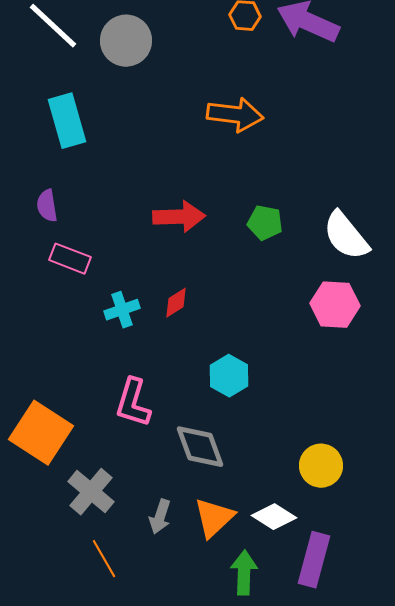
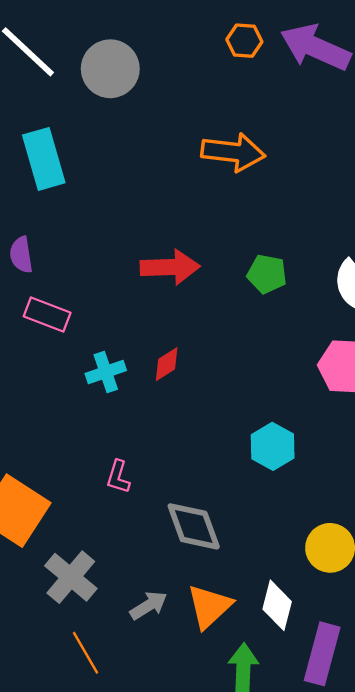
cyan hexagon: (229, 376) -> (273, 446), moved
pink L-shape: (133, 403) -> (118, 477), size x0.6
gray arrow: (160, 517) -> (149, 605), turned -140
white diamond: (274, 517) -> (277, 605), turned 72

